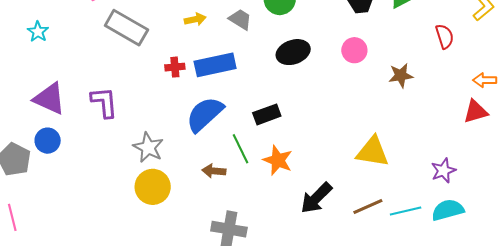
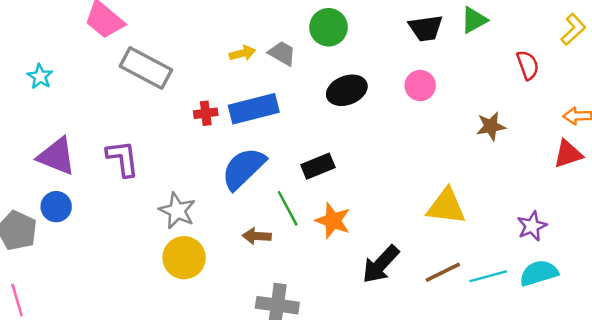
yellow arrow: (195, 19) -> (242, 53), moved
brown star: (401, 75) -> (491, 126), moved

